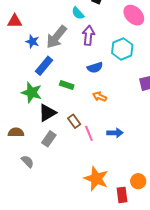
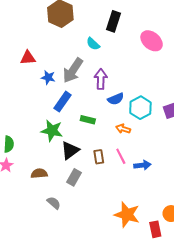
purple arrow: (88, 35) -> (101, 79), moved
cyan hexagon: (122, 49) -> (140, 108), moved
brown rectangle: (74, 121) -> (99, 157), turned 32
pink line: (89, 133) -> (121, 156), moved

